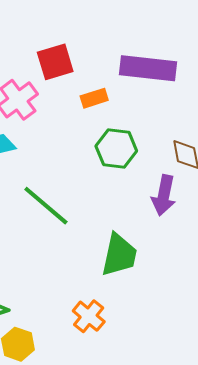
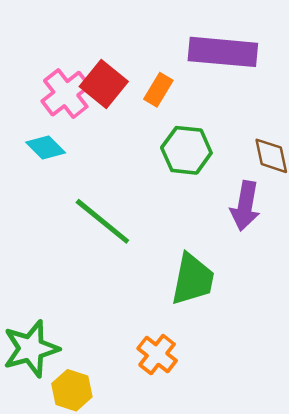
red square: (55, 62) -> (104, 84), moved, turned -33
orange rectangle: (94, 98) -> (158, 90), turned -40

